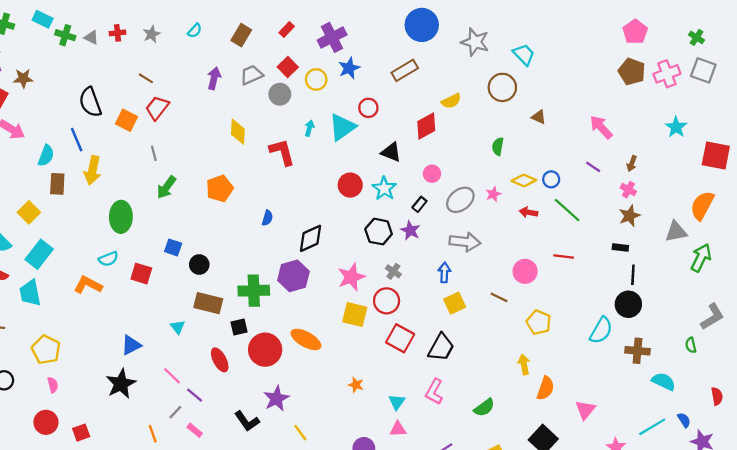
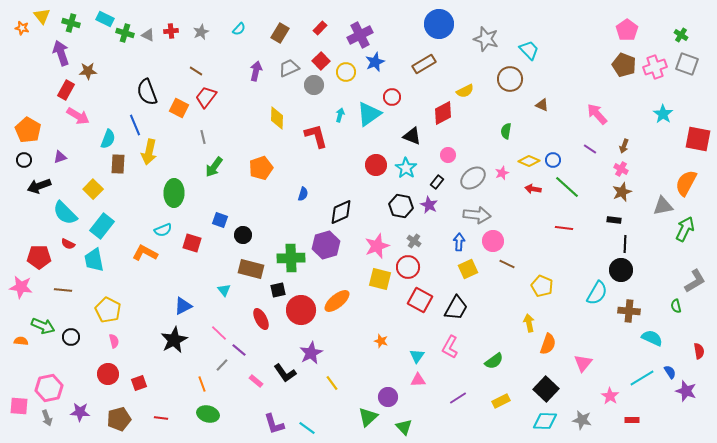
pink circle: (525, 271) -> (493, 241), moved
orange ellipse: (306, 339) -> (337, 301), turned -68
pink rectangle: (195, 430) -> (256, 381), moved

